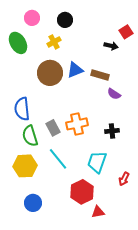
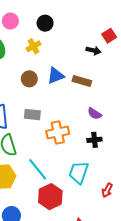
brown circle: (50, 73) -> (29, 79), size x0.6
purple semicircle: (114, 94) -> (94, 114), moved
gray rectangle: (53, 128) -> (32, 115), moved, turned -56
red hexagon: (82, 192) -> (50, 197), moved

